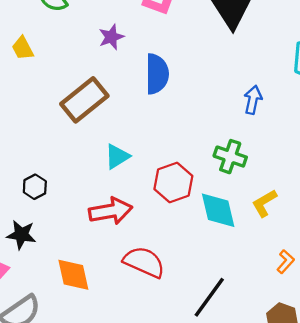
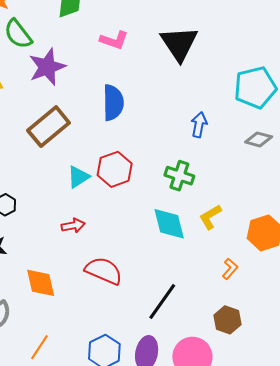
purple star: (111, 37) -> (47, 67), moved, size x1.6
red hexagon: (173, 183) -> (115, 169), moved
red arrow: (111, 211) -> (73, 226), size x0.6

